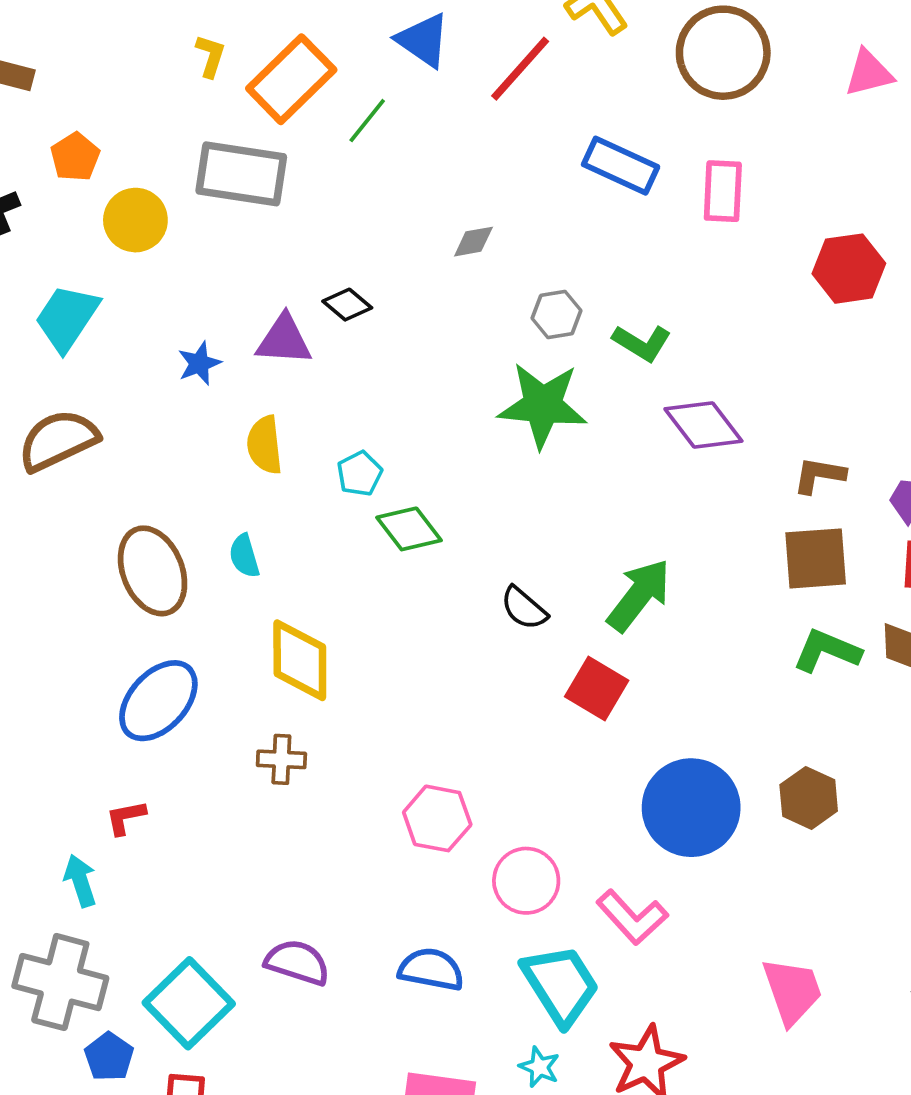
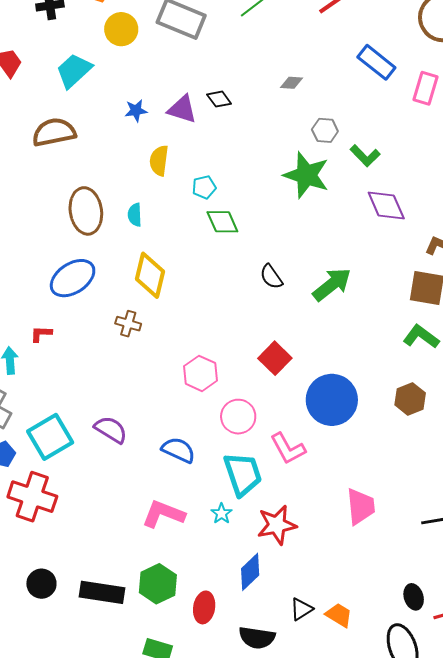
red square: (597, 689) -> (275, 358), moved
brown hexagon: (809, 798) -> (410, 399), moved

